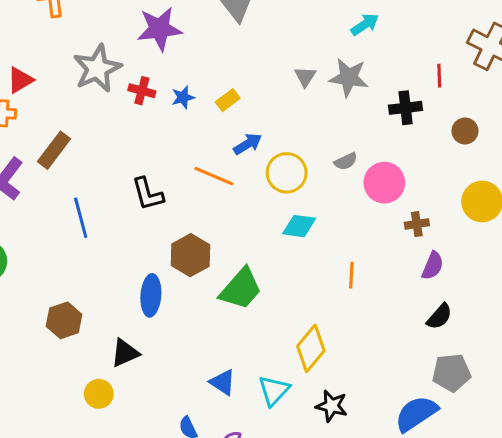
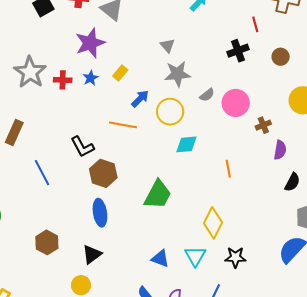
purple star: (159, 29) -> (90, 43), moved
gray star: (349, 78) -> (177, 74), moved
brown hexagon: (190, 255) -> (103, 173), moved

